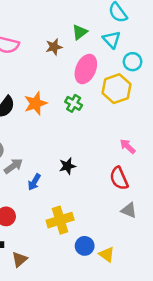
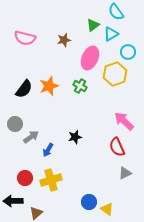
green triangle: (80, 32) -> (93, 25), moved
cyan triangle: (112, 40) -> (111, 34), turned 42
pink arrow: (128, 146) -> (124, 121), size x1.5
gray triangle: (129, 210) -> (125, 173), turned -48
yellow cross: (60, 220) -> (51, 180), moved

